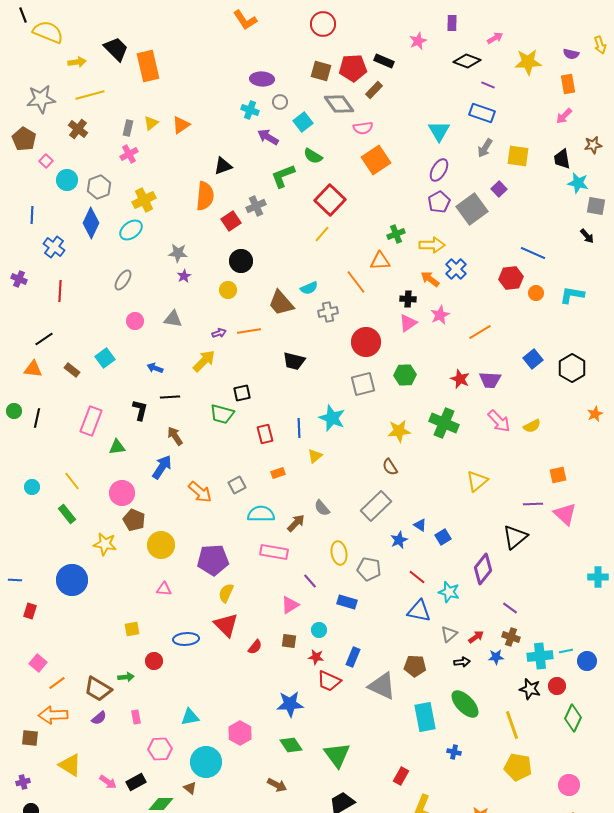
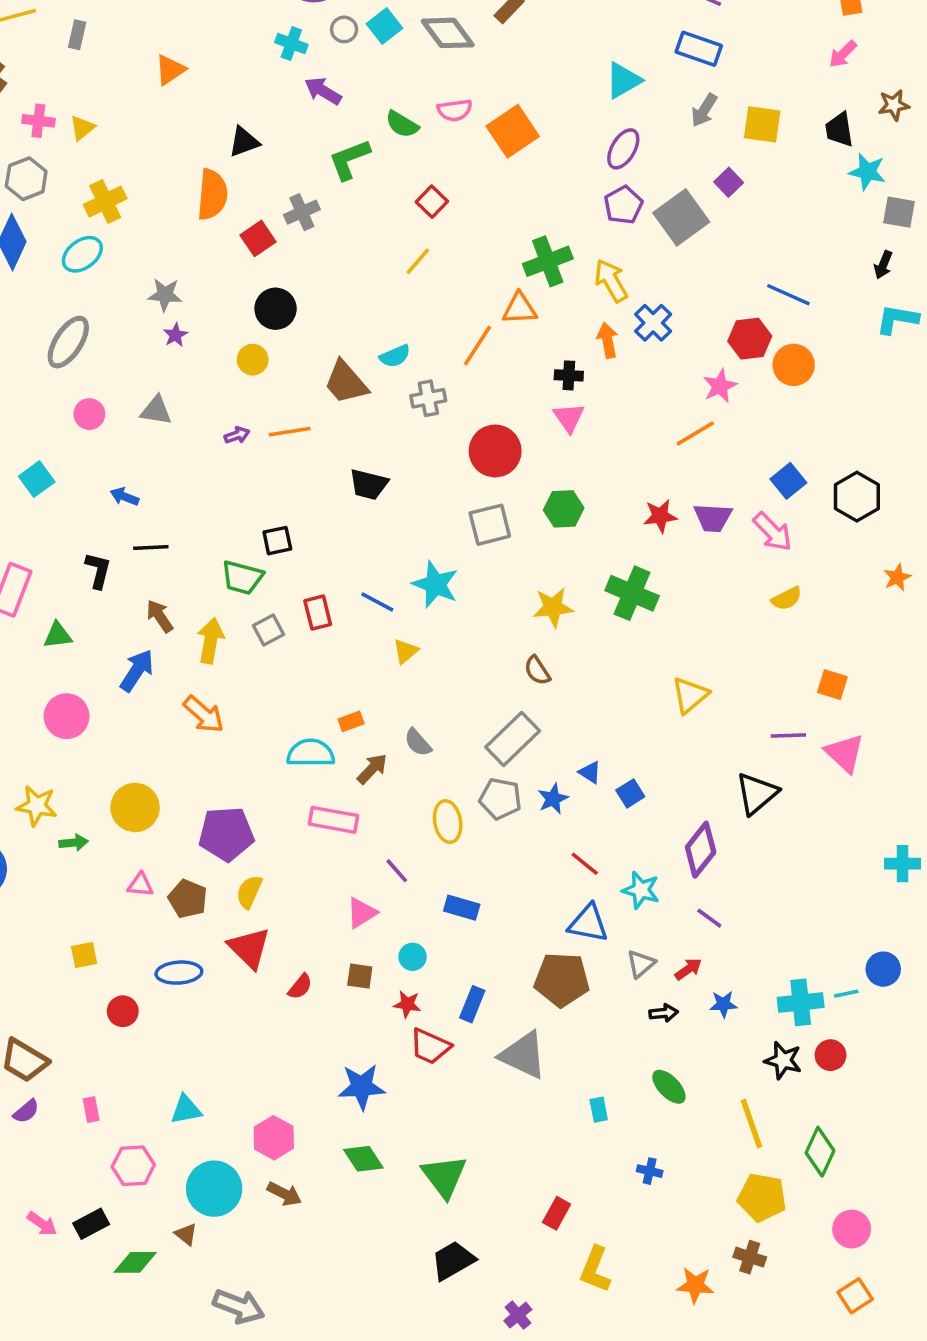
cyan square: (303, 122) -> (384, 26), moved
yellow triangle: (151, 123) -> (82, 128), moved
gray rectangle: (128, 128) -> (77, 35), moved
pink semicircle: (363, 128) -> (455, 110), moved
cyan triangle: (439, 131) -> (623, 80), turned 30
pink cross: (129, 154) -> (38, 121), moved, turned 36
red square: (330, 200) -> (432, 202), size x0.6
green cross: (396, 234) -> (548, 261), size x1.5
black arrow: (587, 236) -> (883, 265), turned 63
yellow arrow: (432, 245) -> (611, 281), turned -120
orange arrow: (430, 279) -> (607, 340), turned 42
gray ellipse: (123, 280) -> (68, 342), size x1.4
orange line: (356, 282) -> (478, 346), turned 70
orange circle: (536, 293) -> (794, 365), size x1.5
cyan L-shape: (572, 295) -> (897, 319), moved
pink star: (440, 315) -> (720, 386), moved
pink triangle: (408, 323) -> (569, 418), turned -30
yellow arrow: (204, 361) -> (211, 641), moved, turned -35
red star: (460, 379) -> (660, 516), turned -30
pink arrow: (499, 421) -> (773, 532), moved
blue line: (299, 428) -> (377, 602), turned -60
orange rectangle: (278, 473) -> (351, 721), moved
orange square: (558, 475) -> (832, 685), turned 30
gray square: (237, 485) -> (269, 630), moved
brown pentagon: (134, 520) -> (188, 899), moved
gray pentagon: (369, 569) -> (500, 799), moved
purple line: (510, 608) -> (709, 918), moved
brown cross: (511, 637) -> (750, 1257), moved
blue circle: (587, 661) -> (883, 969), moved
brown pentagon: (415, 666) -> (562, 980), moved, size x1.4
green arrow: (126, 677) -> (74, 843), moved
green ellipse: (465, 704) -> (669, 1087), size x0.7
cyan rectangle: (425, 717) -> (599, 1110), size x0.5
green diamond: (573, 718) -> (820, 1152), moved
brown arrow: (277, 785) -> (284, 1194), moved

